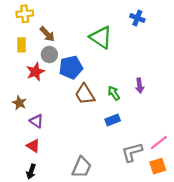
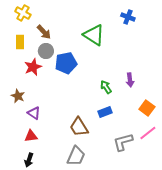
yellow cross: (25, 14) -> (23, 13), turned 35
brown trapezoid: (85, 94) -> (79, 127), moved
red triangle: (33, 146) -> (31, 136), turned -40
orange square: (158, 166) -> (147, 108), moved, turned -35

